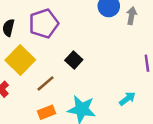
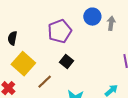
purple pentagon: (44, 24) -> (60, 31), moved

